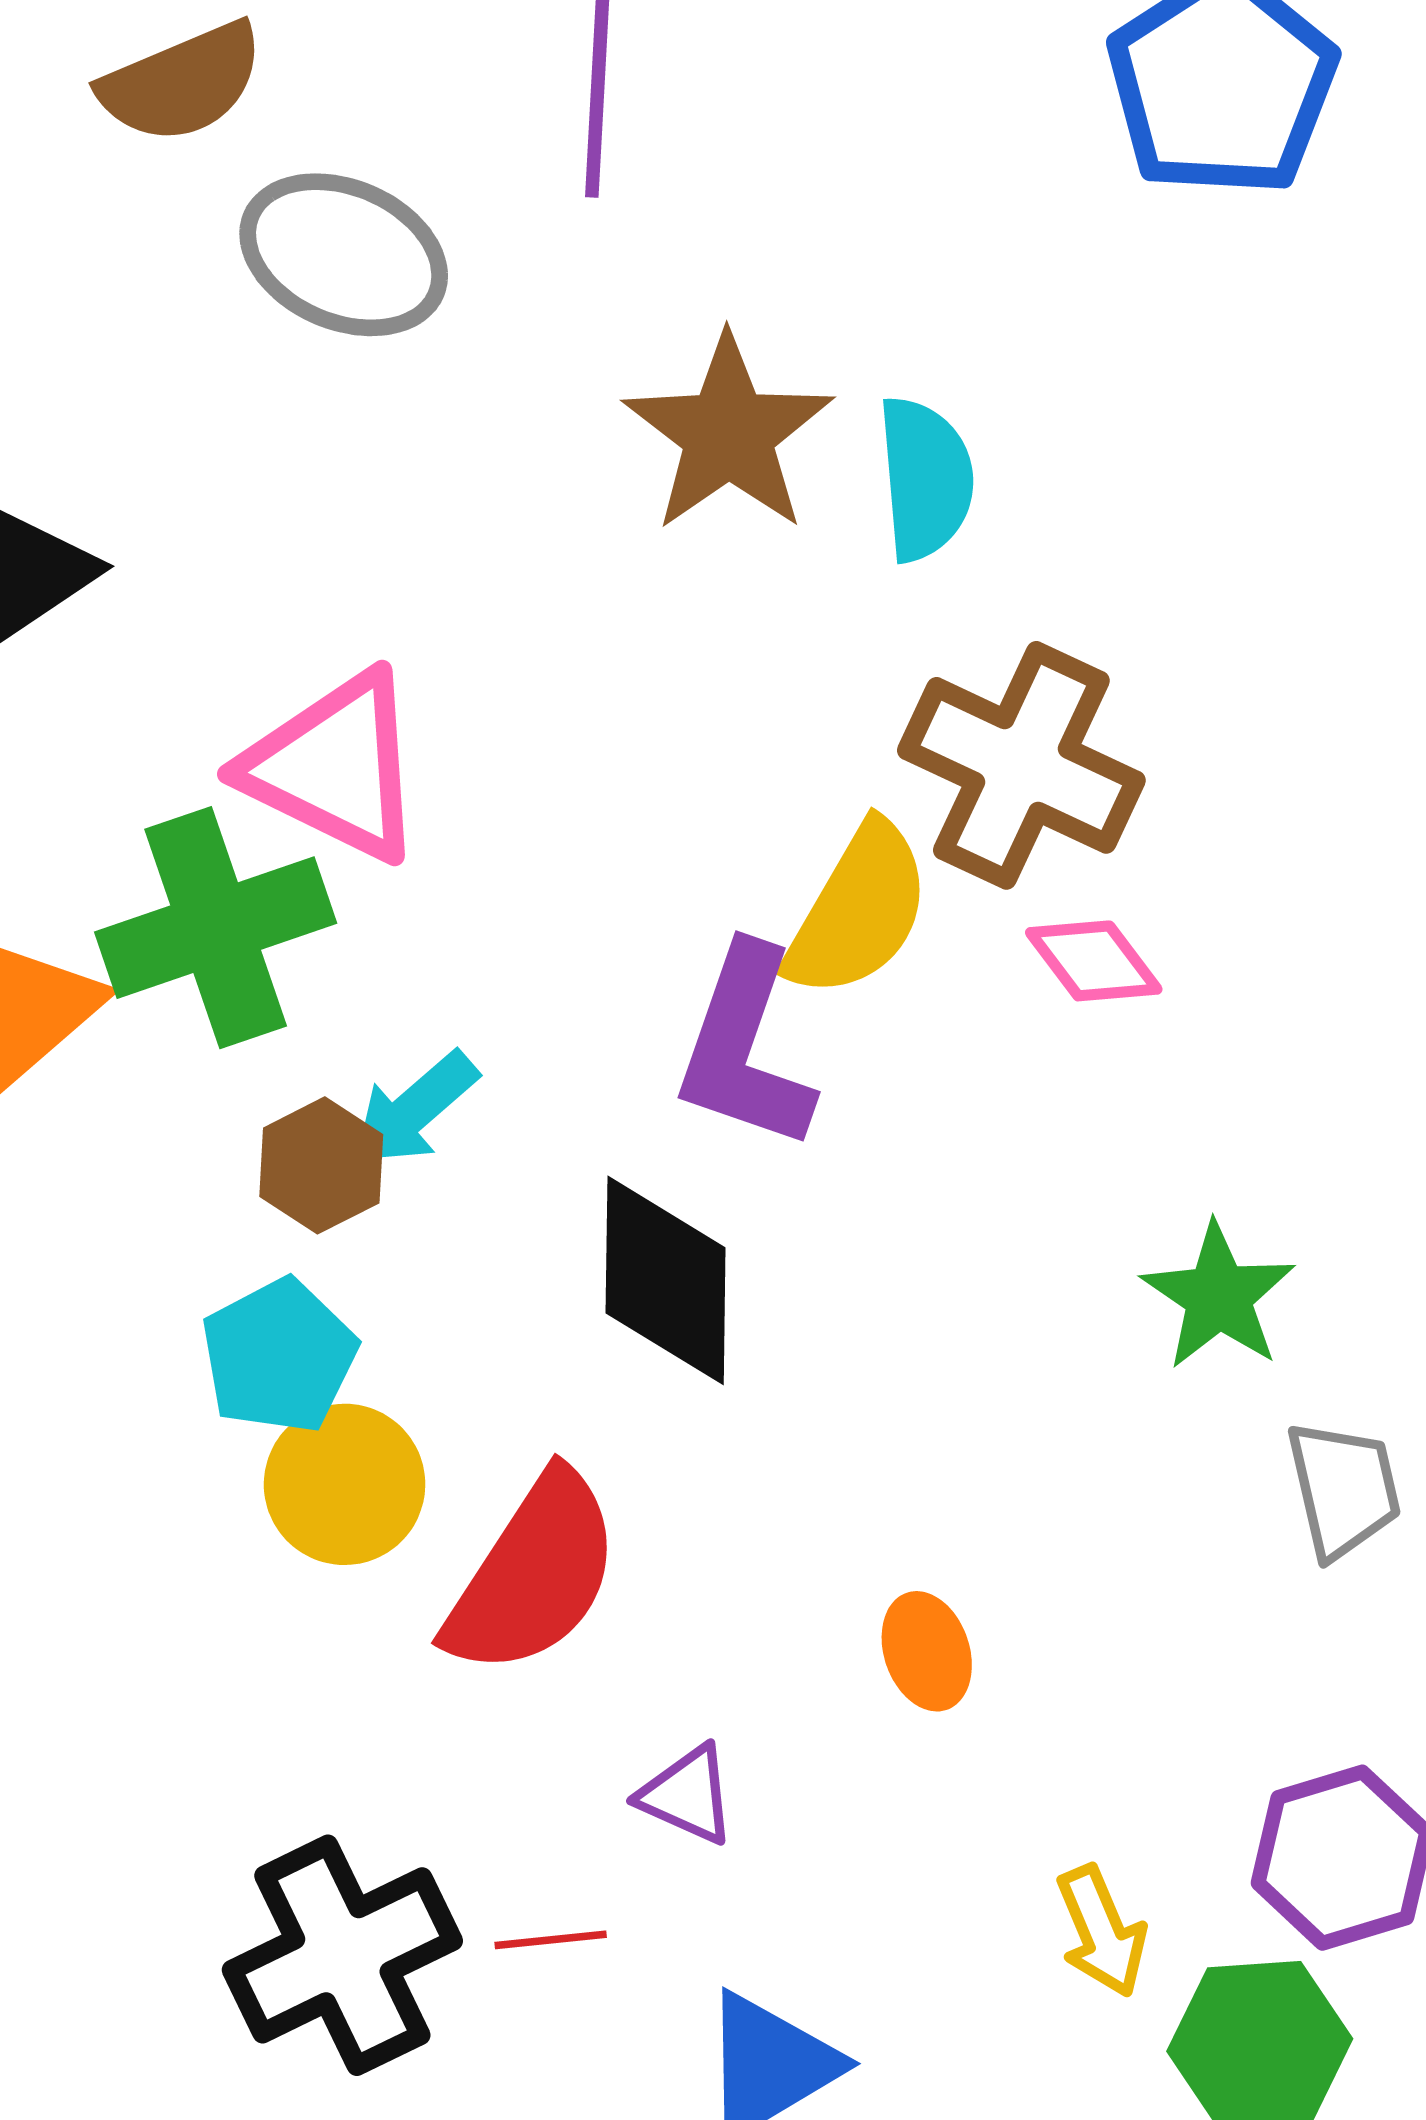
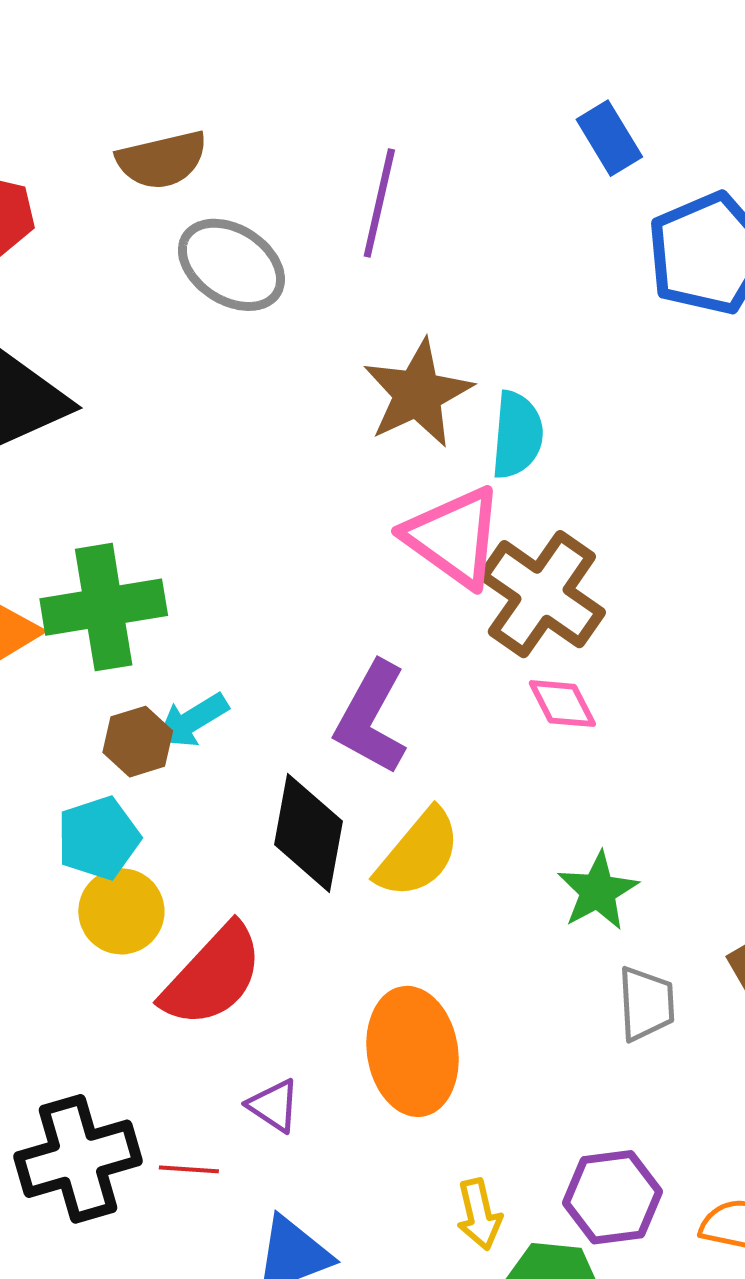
pink triangle: (335, 767) -> (454, 537), moved
yellow semicircle: (858, 911) -> (418, 854), moved
orange ellipse: (927, 1651) -> (413, 1051), size x2.0

